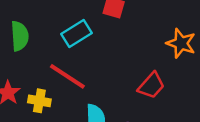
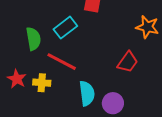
green semicircle: (20, 36) -> (33, 39), moved

